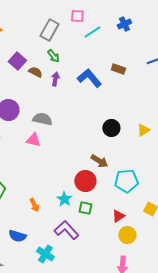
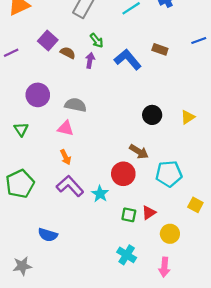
green arrow: (53, 56) -> (97, 41), moved
orange arrow: (34, 205) -> (66, 157), moved
green square: (85, 208) -> (129, 215), moved
red triangle: (118, 216) -> (149, 213), moved
purple L-shape: (66, 230) -> (70, 186), moved
cyan cross: (45, 254) -> (127, 255), moved

